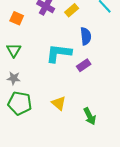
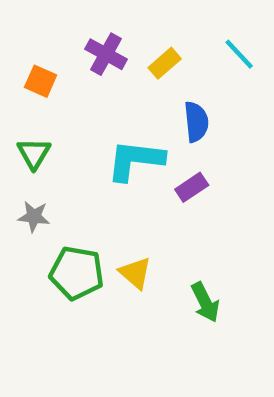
green pentagon: (20, 103) -> (77, 273), moved

